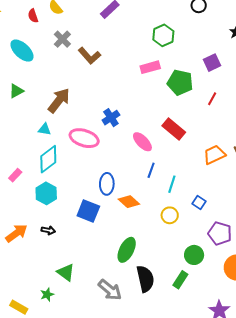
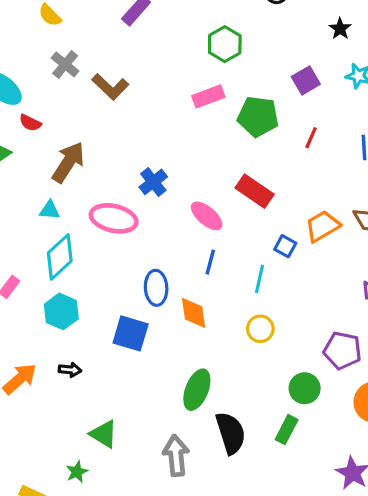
red semicircle: (33, 16) -> (30, 123), moved, turned -40
blue line: (151, 170) -> (210, 262), moved
orange diamond: (129, 202) -> (194, 313), turned 45
blue square: (199, 203) -> (285, 246), moved
gray arrow: (110, 290) -> (176, 456), turned -130

